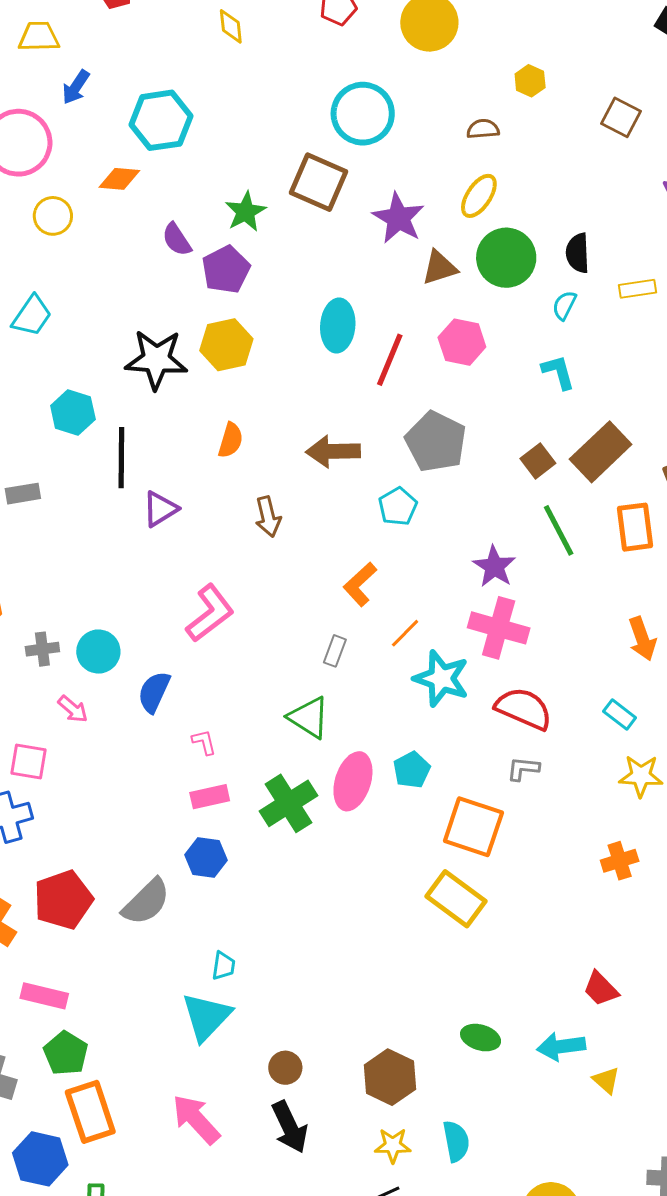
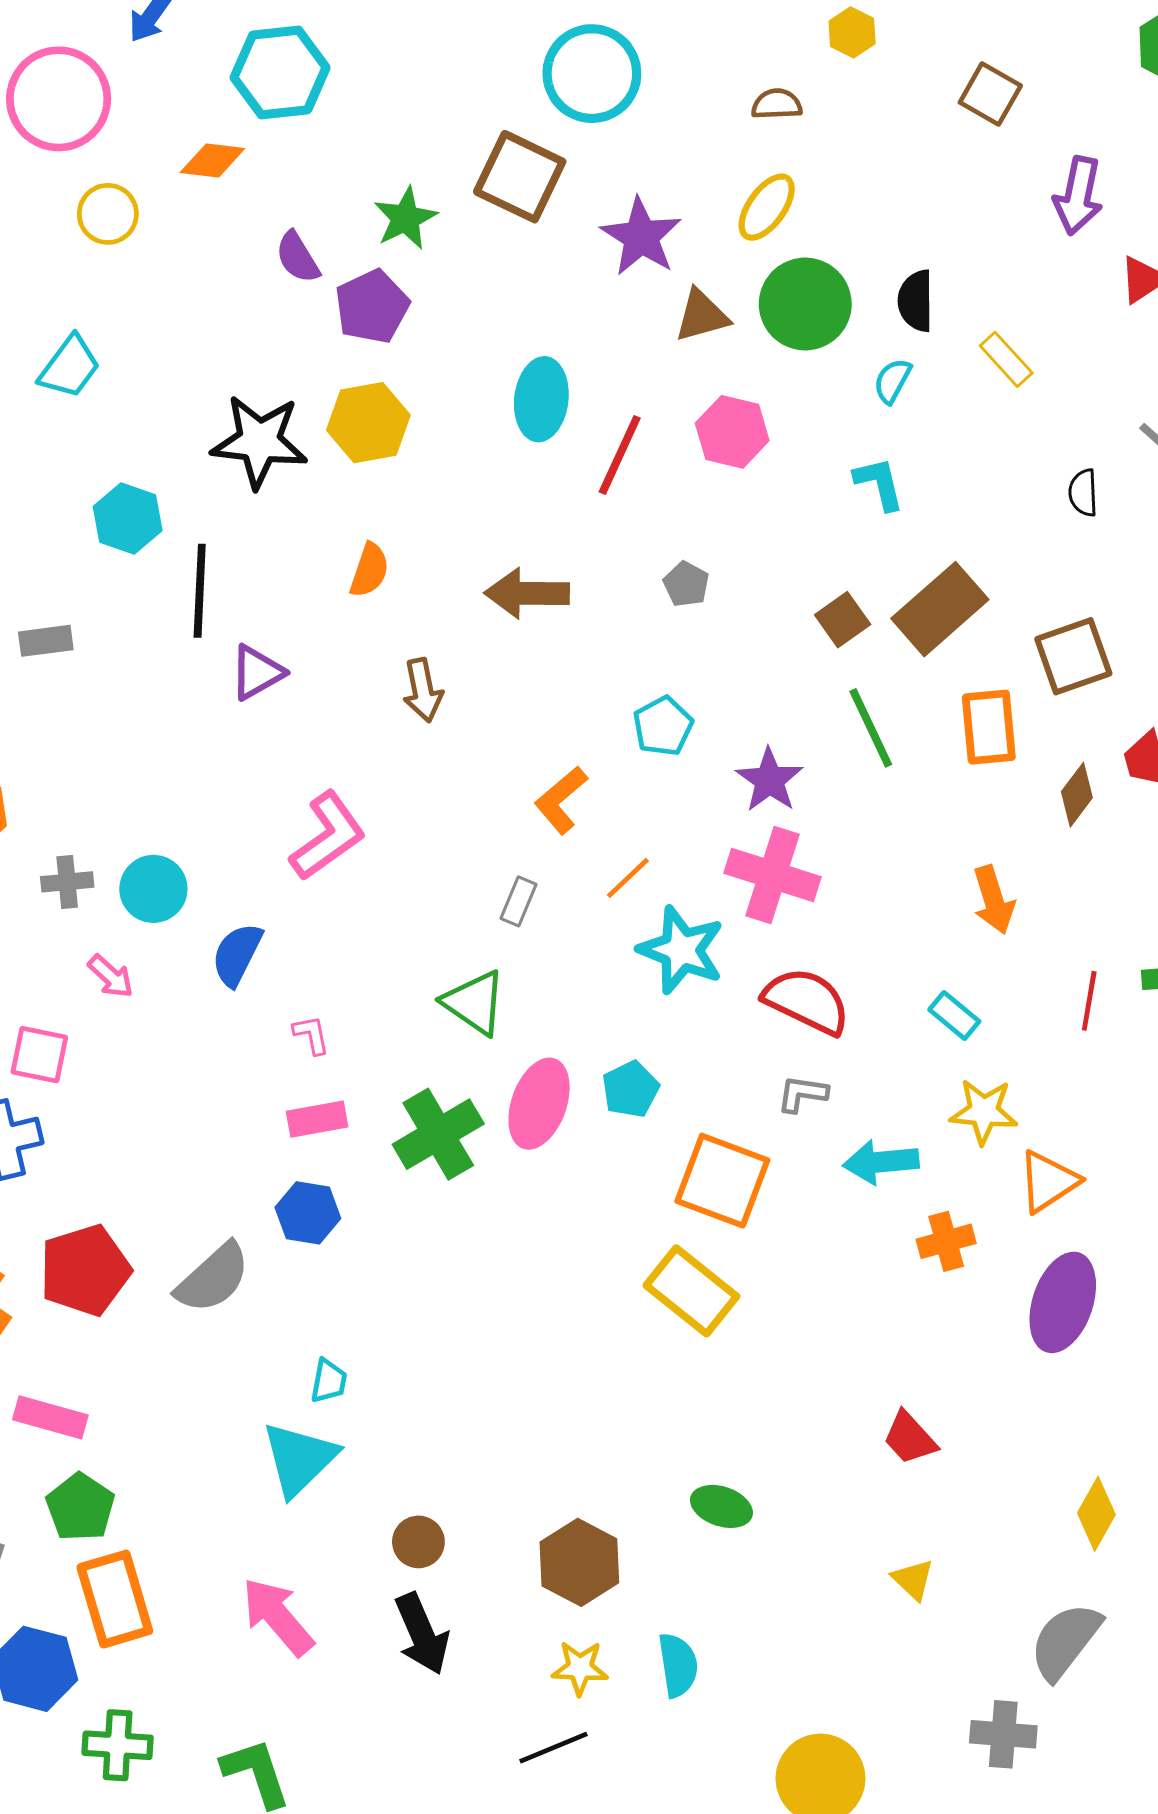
yellow rectangle: (638, 289) -> (1006, 359), turned 54
gray pentagon: (436, 442) -> (686, 584), size x0.5
cyan pentagon: (398, 507) -> (663, 726), moved
cyan arrow: (561, 1046) -> (881, 1162), moved

